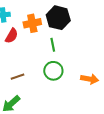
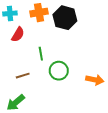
orange cross: (32, 23) -> (39, 13), moved
green line: (53, 45) -> (41, 54), moved

